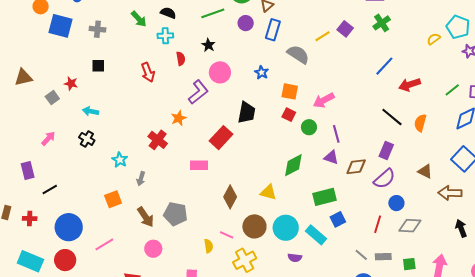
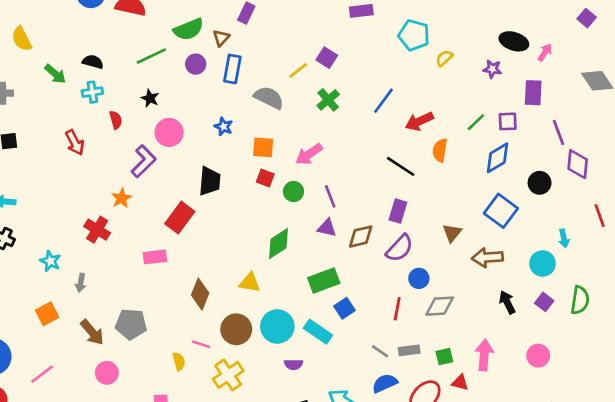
green cross: (382, 23) -> (328, 100), moved
cyan pentagon: (458, 27) -> (414, 35), moved
orange semicircle: (420, 123) -> (440, 150), moved
brown triangle: (425, 171) -> (452, 233), turned 49

